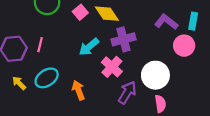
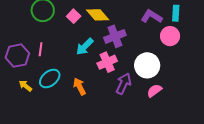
pink cross: (112, 67) -> (107, 62), turned 30
pink semicircle: (160, 104) -> (154, 91), turned -112

